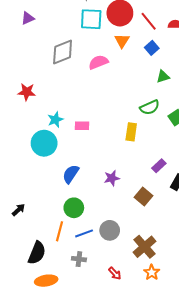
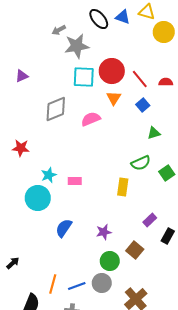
green circle: (74, 208) -> (110, 261), moved

